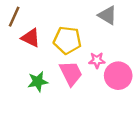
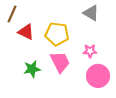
pink star: (97, 60) -> (90, 51), moved
pink circle: (118, 76) -> (98, 76), moved

